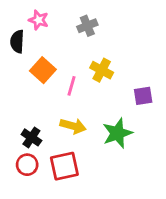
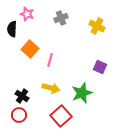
yellow cross: (102, 70) -> (97, 26), moved
purple square: (143, 96) -> (100, 67), turned 32
red square: (64, 166) -> (61, 116), moved, turned -30

